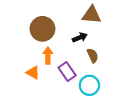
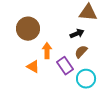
brown circle: (42, 29) -> (28, 29), moved
brown semicircle: (93, 55) -> (81, 52), moved, turned -112

